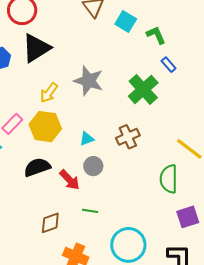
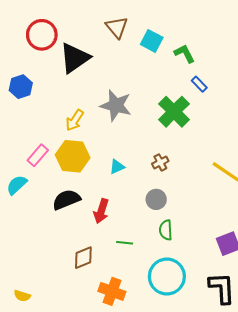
black triangle: (36, 48) -> (75, 58), moved
brown cross: (128, 137) -> (160, 162), size x0.7
gray circle: (93, 166) -> (156, 199), moved
green semicircle: (169, 179) -> (166, 230), moved, size x0.7
red arrow: (70, 180) -> (101, 211), turned 65

